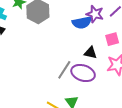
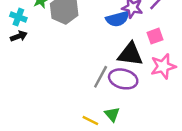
black triangle: (90, 53) -> (130, 54), size x1.6

